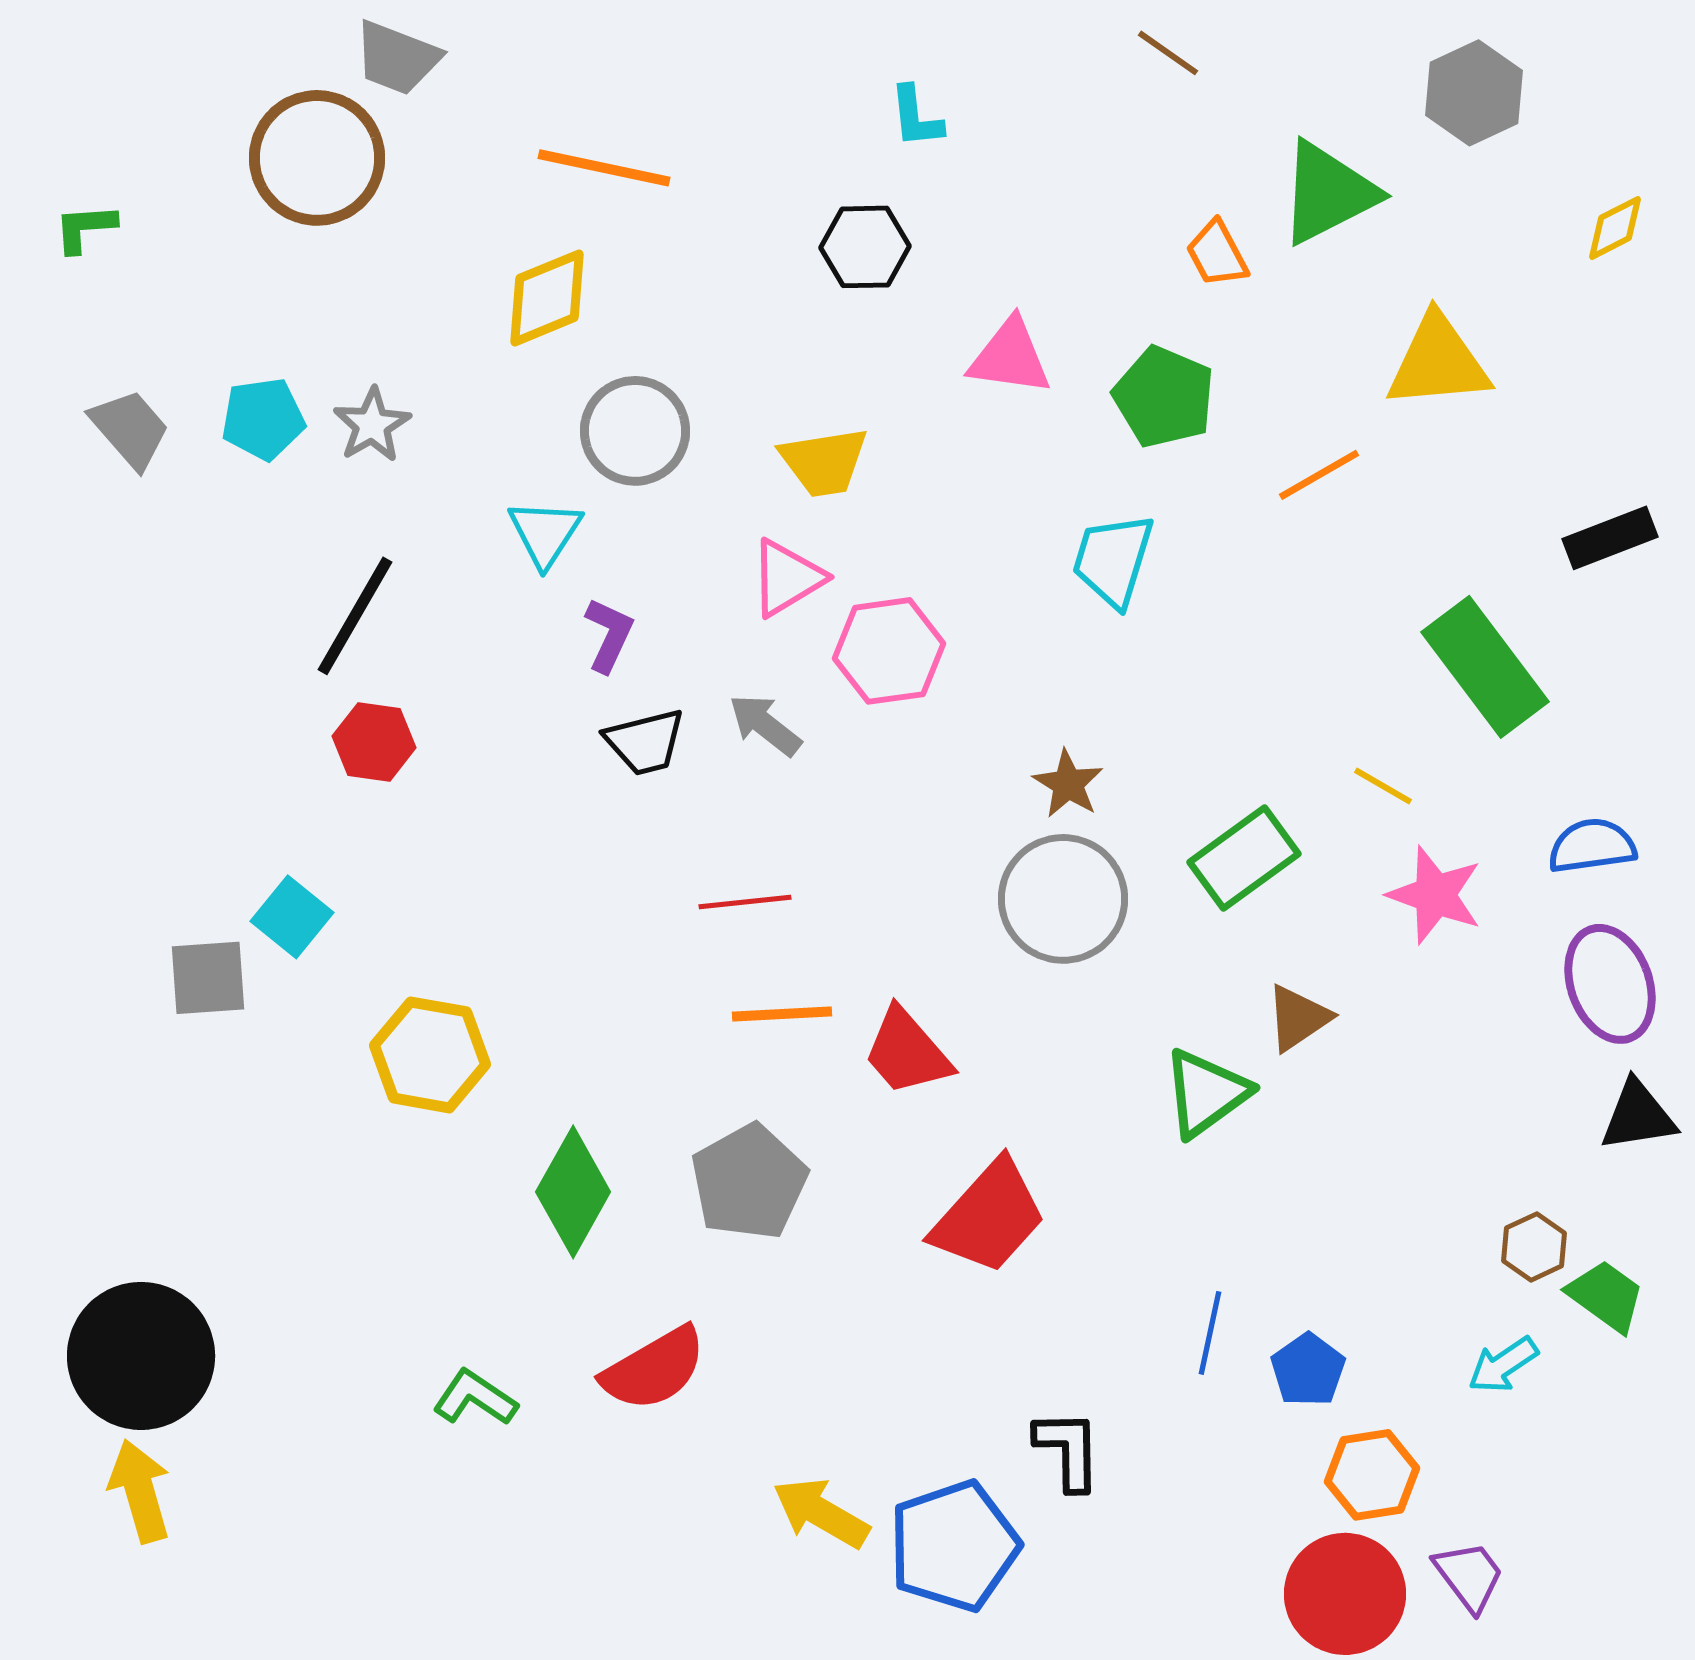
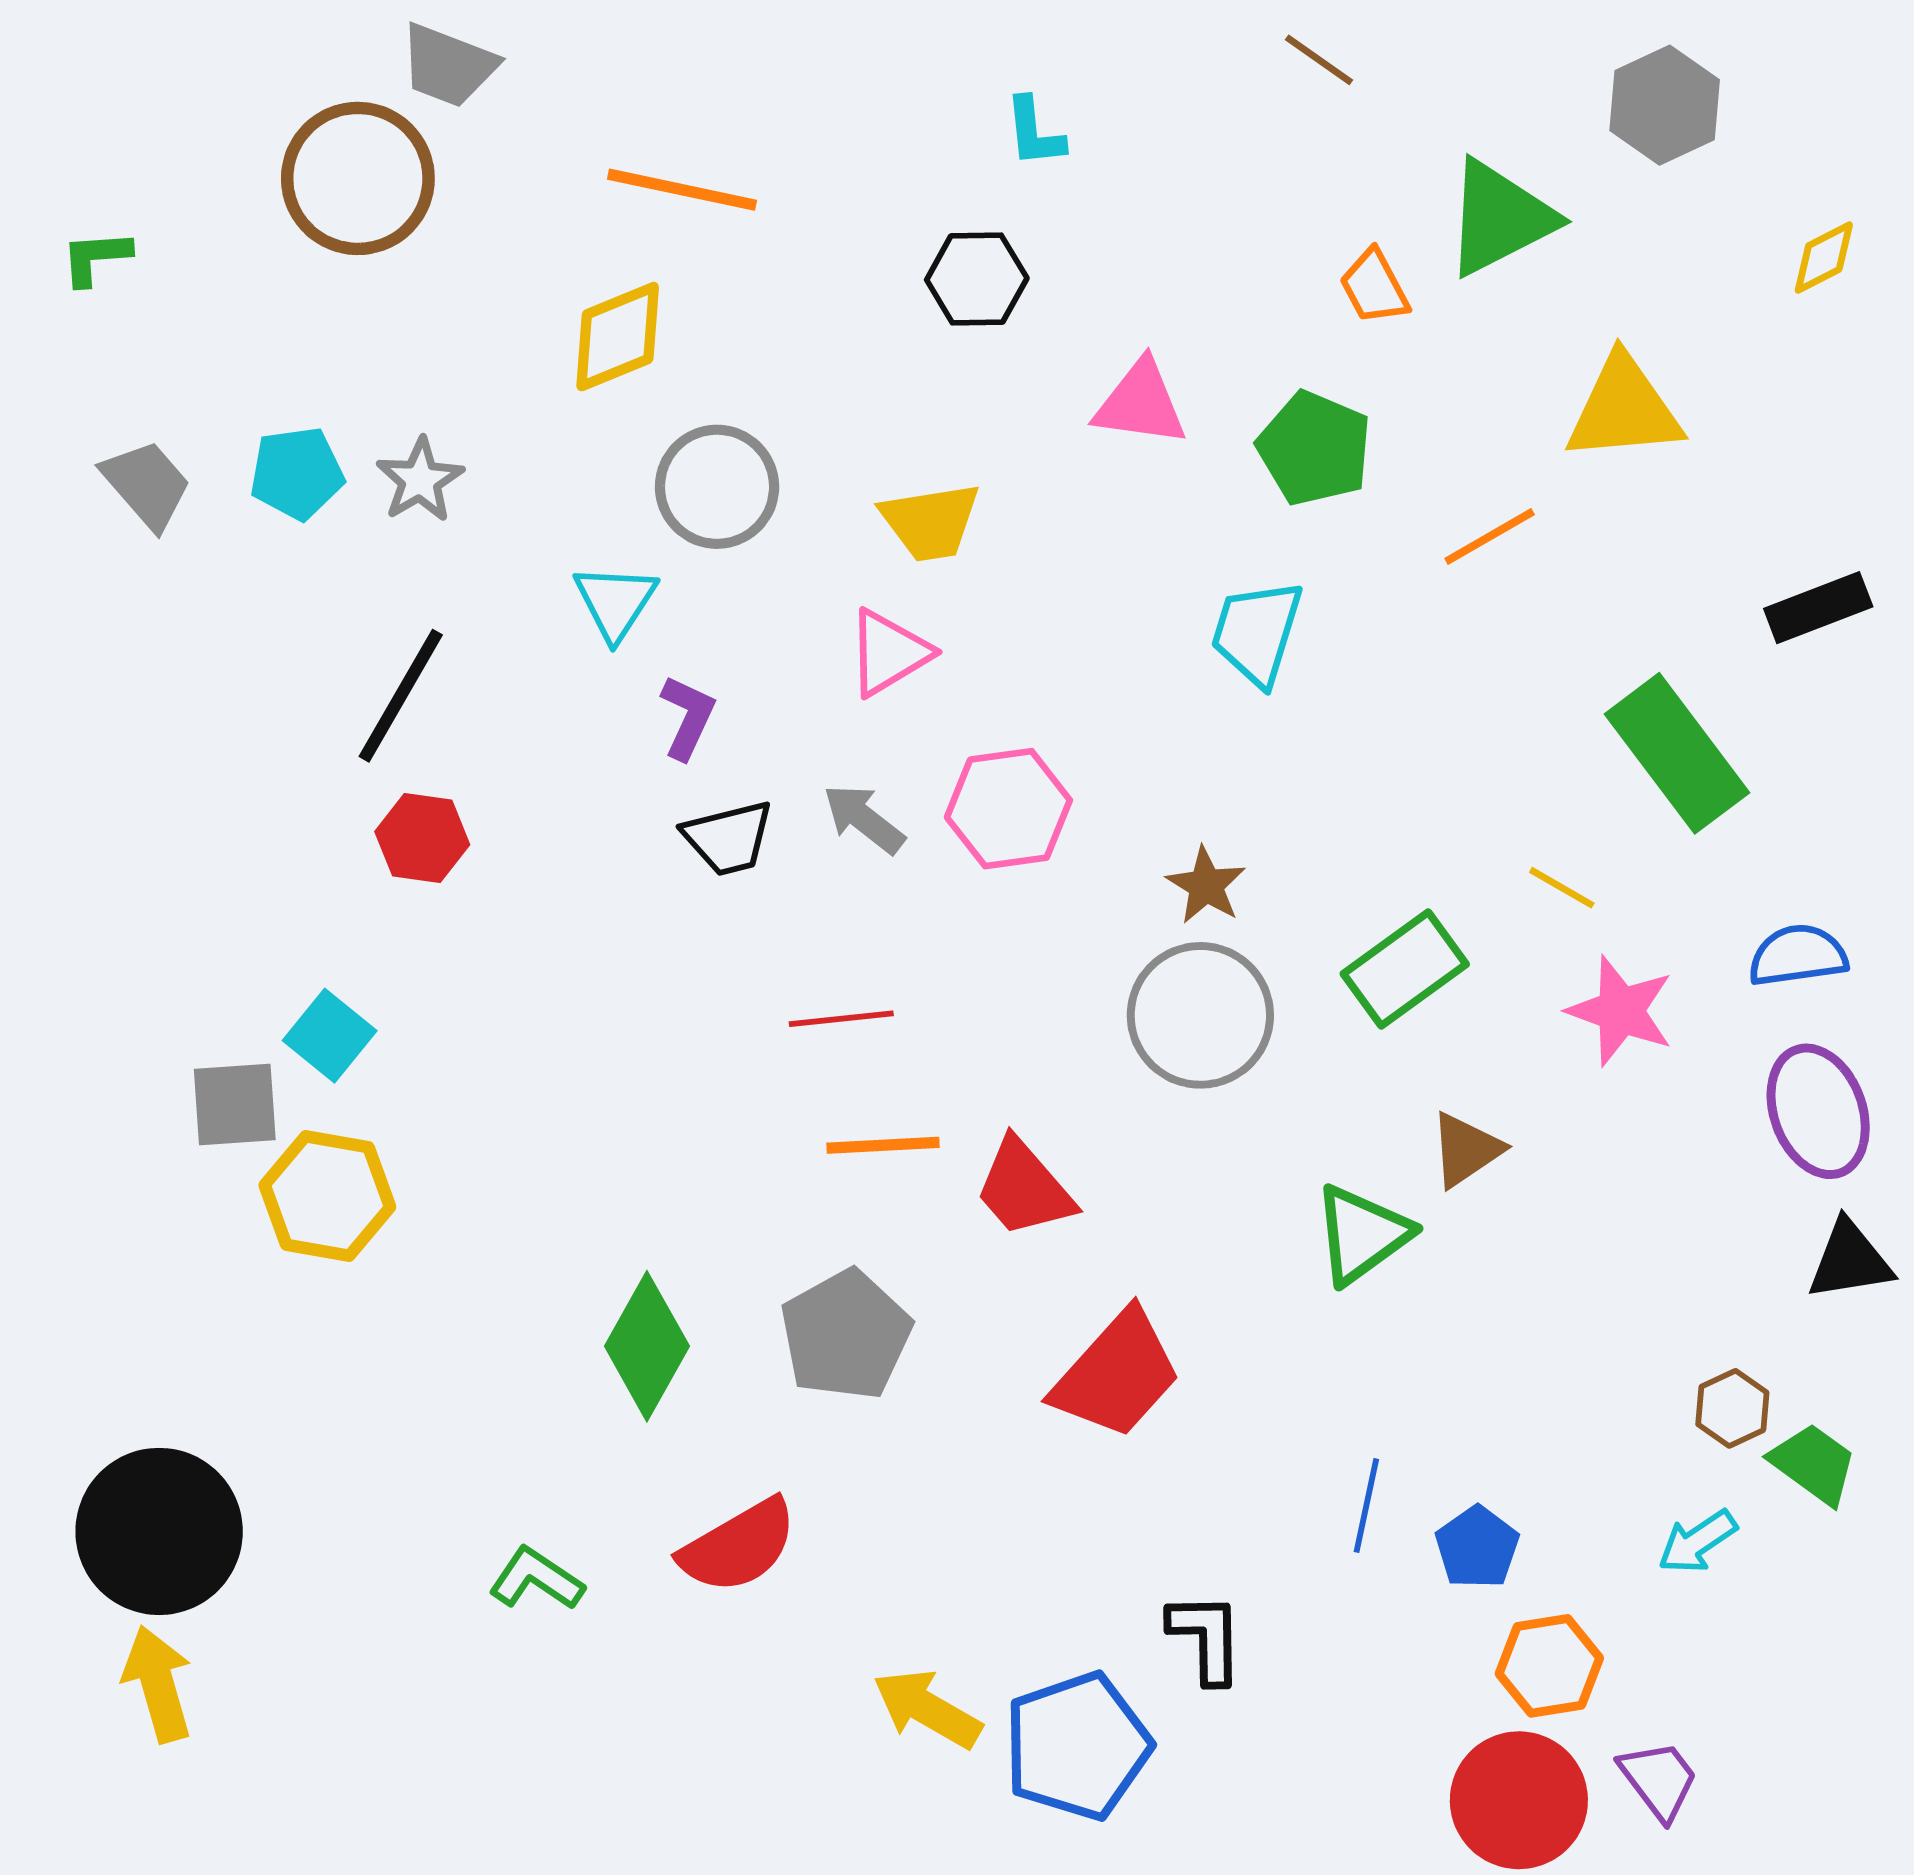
pink hexagon: (889, 651) -> (1008, 809), moved
yellow hexagon: (430, 1055) -> (327, 1196), moved

